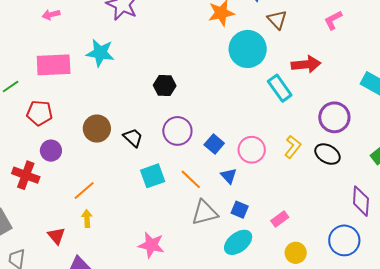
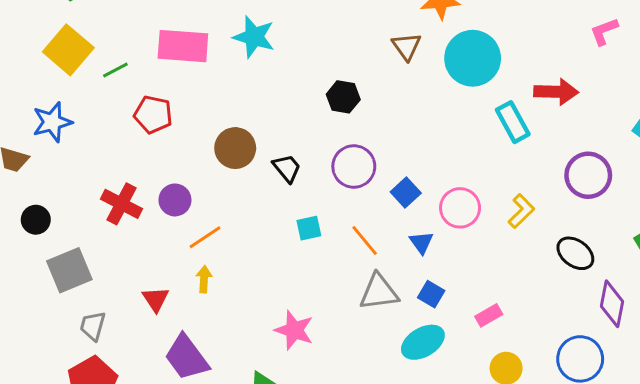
brown triangle: (277, 20) -> (406, 46), moved
purple circle: (51, 151) -> (175, 200), moved
black ellipse: (327, 154) -> (575, 253), moved
cyan square: (153, 176) -> (309, 228), size x0.7

